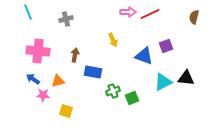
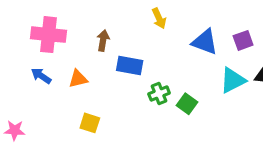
purple square: (166, 46) -> (243, 40), moved
pink star: (43, 95) -> (15, 130), moved
green square: (132, 98) -> (187, 104), turned -32

